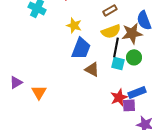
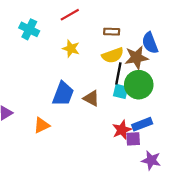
brown rectangle: (110, 10) -> (112, 32), turned 32
blue trapezoid: (81, 48) -> (63, 94), moved
green circle: (134, 57) -> (139, 85), size x1.6
orange triangle: (39, 92) -> (42, 125), moved, turned 35

